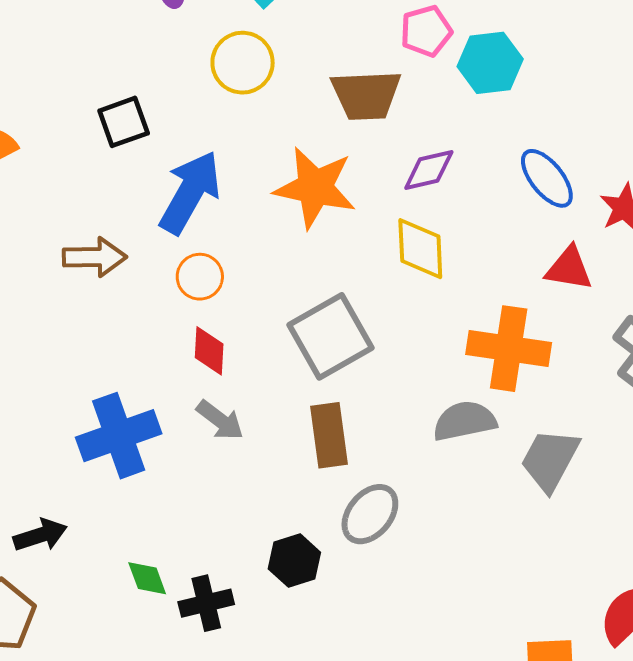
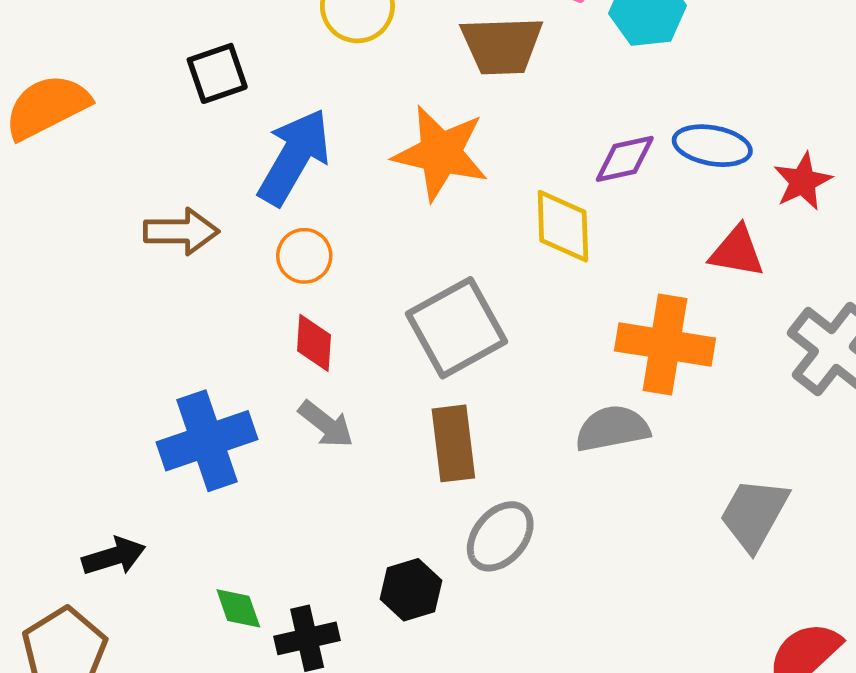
purple diamond: (429, 170) -> (625, 159), moved
blue ellipse: (547, 178) -> (712, 146), turned -42
gray trapezoid: (550, 460) -> (754, 514), moved

